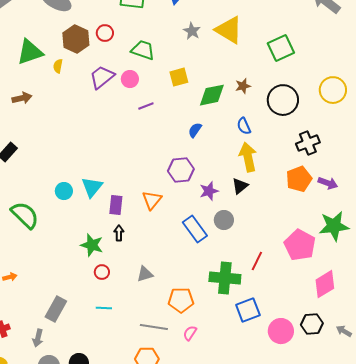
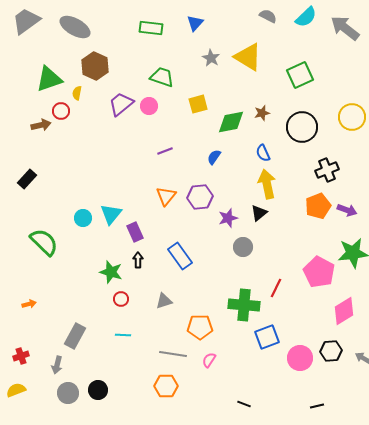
red circle: (105, 33) -> (61, 111), moved
purple line: (146, 106) -> (165, 151), moved
orange triangle: (152, 200) -> (166, 196), moved
purple rectangle: (116, 205) -> (135, 232), turned -30
blue rectangle: (195, 229) -> (180, 256), moved

